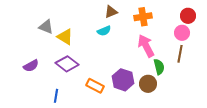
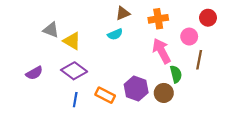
pink circle: (182, 33) -> (189, 37), moved
blue line: (56, 96) -> (75, 100), moved

